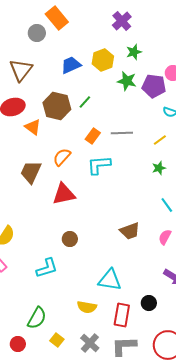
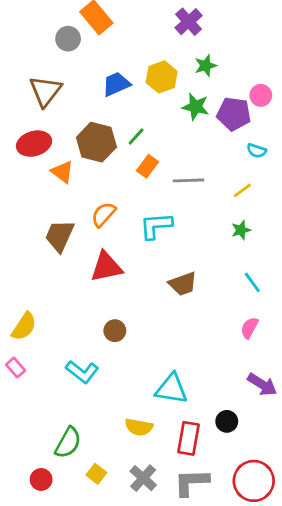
orange rectangle: (93, 136) -> (147, 166), moved
brown trapezoid: (130, 231) -> (183, 284), moved
cyan L-shape: (47, 268) -> (82, 372), turned 55

